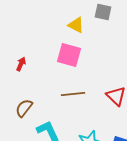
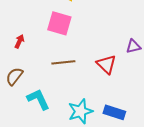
red arrow: (21, 64) -> (19, 41), moved

